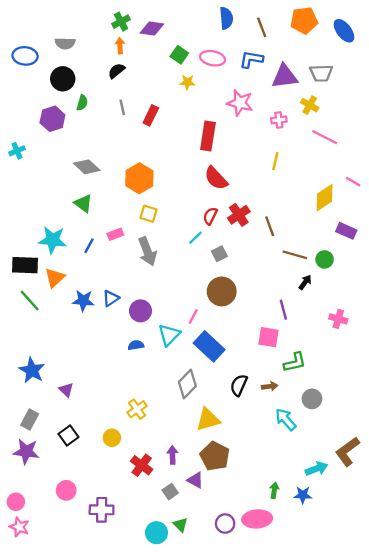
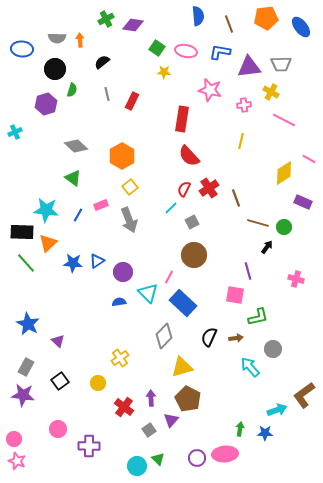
orange arrow: (120, 46) -> (80, 40), moved
yellow square: (148, 214) -> (130, 187), turned 35
cyan triangle: (169, 335) -> (148, 293), turned -30
purple triangle: (195, 480) -> (171, 420), turned 42

